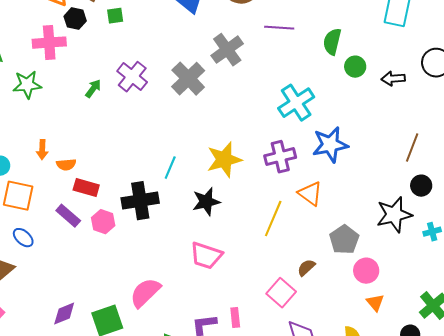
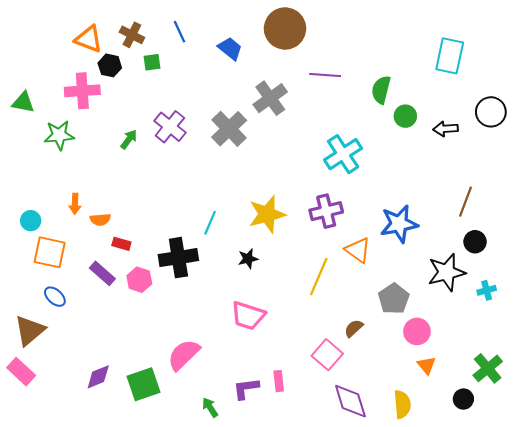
blue star: (330, 145) -> (399, 224), moved
red rectangle: (86, 188) -> (121, 244), size x0.7
black star: (206, 202) -> (248, 259), size x0.7

